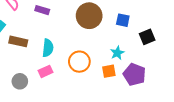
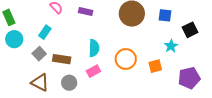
brown rectangle: (18, 41) -> (62, 59), moved
cyan star: (117, 53) -> (171, 46), moved
purple pentagon: (134, 75) -> (189, 78), moved, turned -30

